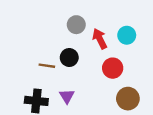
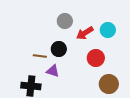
red arrow: (100, 39) -> (85, 33), turned -96
purple triangle: (67, 96) -> (53, 71), moved, turned -40

